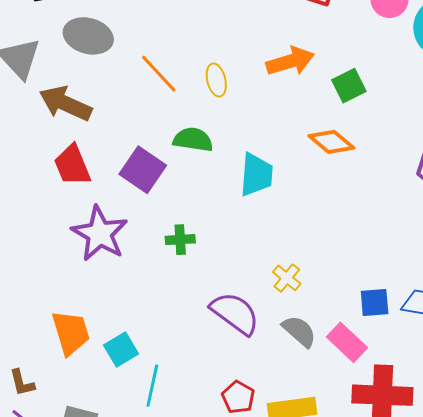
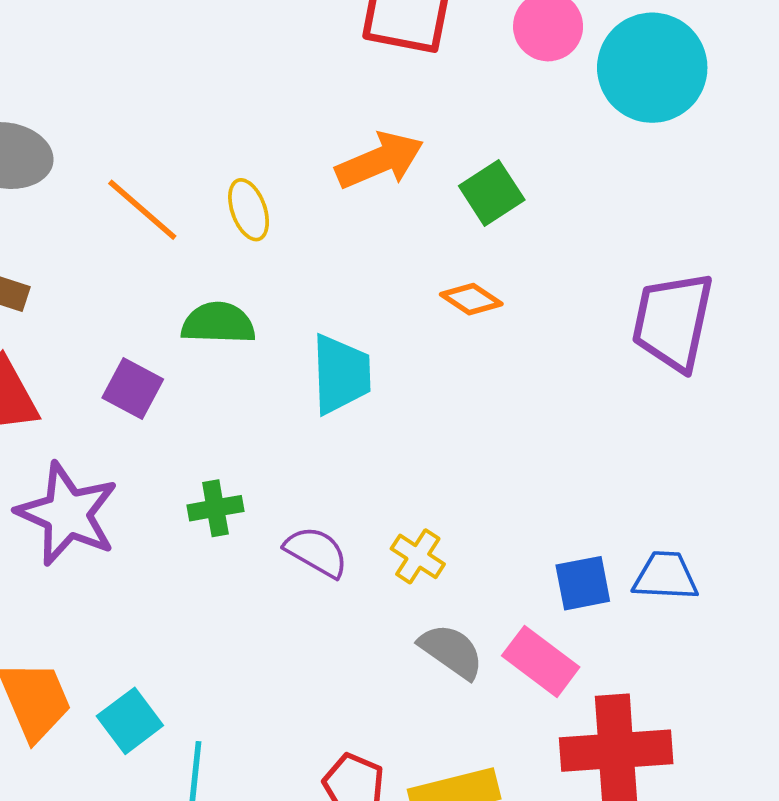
orange diamond: (331, 142) -> (471, 299), size x0.7
purple square: (143, 170) -> (133, 389), size x0.7
purple semicircle: (235, 313) -> (316, 552), moved, size x0.7

